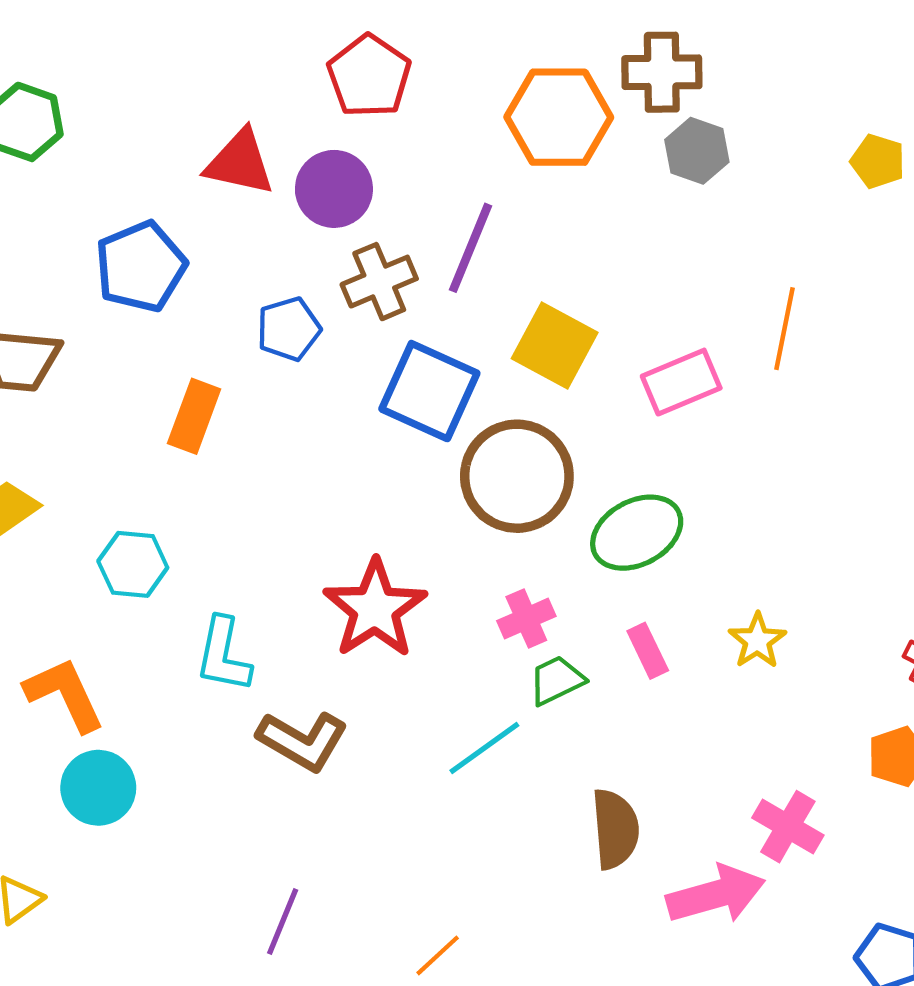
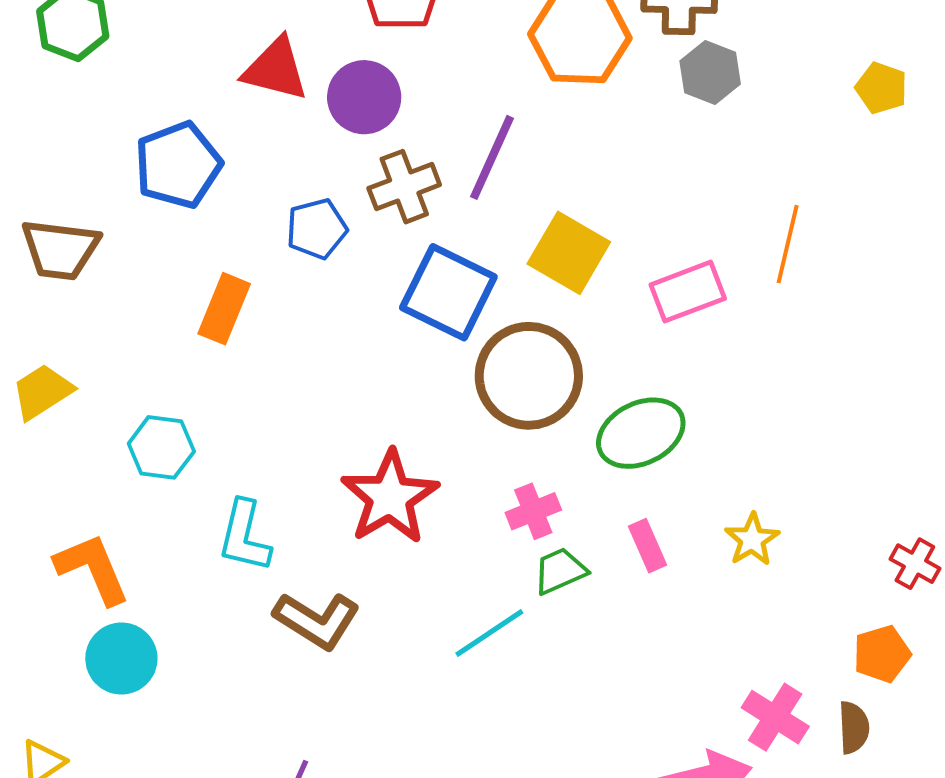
brown semicircle: (615, 829) -> (854, 727), moved, size x0.7

